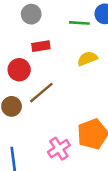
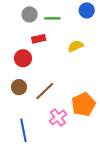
green line: (79, 23) -> (52, 18), moved
brown line: (41, 93) -> (45, 91), moved

